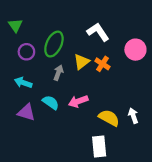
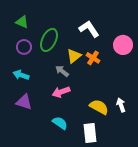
green triangle: (15, 25) -> (22, 22), moved, turned -32
gray arrow: (58, 73) -> (62, 71), moved, turned -72
pink arrow: (78, 101) -> (61, 92), moved
cyan semicircle: (51, 102) -> (60, 123), moved

